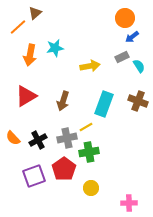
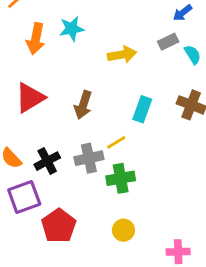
cyan rectangle: (104, 104) -> (142, 109), size x0.7
red pentagon: (64, 169) -> (59, 226), moved
purple square: (34, 176) -> (24, 197), moved

